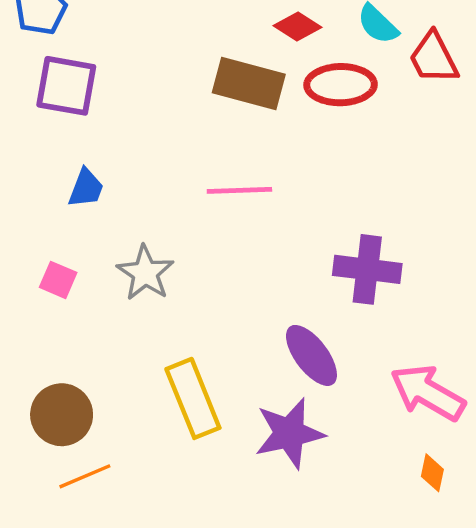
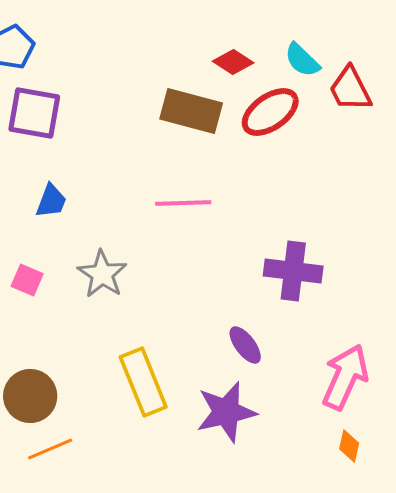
red ellipse: (341, 85) -> (270, 112), turned -34
purple ellipse: (311, 355) -> (245, 345), size x0.7
pink arrow: (428, 393) -> (345, 377), turned 84

